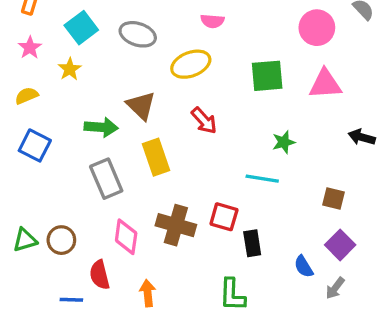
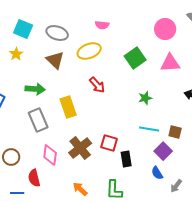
cyan square: (81, 28) -> (23, 29), turned -30
green square: (267, 76) -> (135, 58), turned -30
brown triangle: (141, 106) -> (55, 60), moved
cyan line: (262, 179) -> (149, 129), moved
brown cross: (176, 225) -> (80, 148), turned 35
purple square: (340, 245) -> (163, 151), moved
orange arrow: (148, 293) -> (80, 189), moved, turned -42

